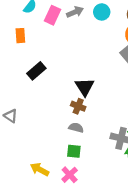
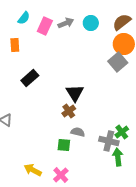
brown cross: (78, 106) -> (69, 111), turned 32
gray semicircle: (76, 128) -> (78, 132), moved
green square: (74, 151) -> (64, 145), moved

